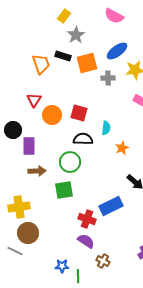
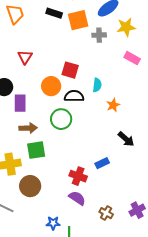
orange trapezoid: (41, 64) -> (15, 14), moved
orange circle: (52, 115) -> (51, 86), moved
green square: (64, 190) -> (36, 150), moved
blue rectangle: (111, 206) -> (102, 163), size x0.6
brown circle: (28, 233) -> (30, 186), moved
brown cross: (103, 261) -> (106, 213), moved

